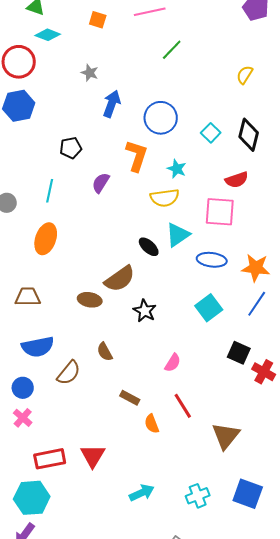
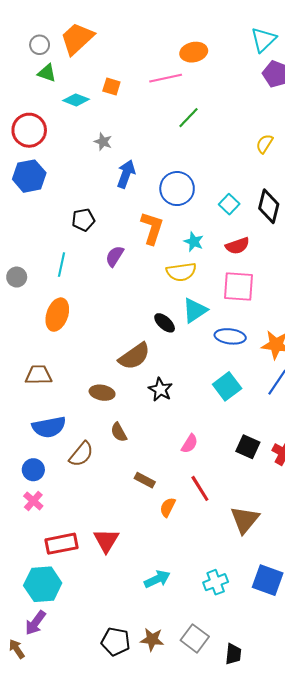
cyan diamond: (48, 35) -> (76, 100), moved
red semicircle: (237, 180) -> (237, 246), moved
brown ellipse: (90, 300) -> (102, 393), moved
black square: (239, 353) -> (248, 447), moved
orange semicircle: (152, 424) -> (168, 507), turned 48

